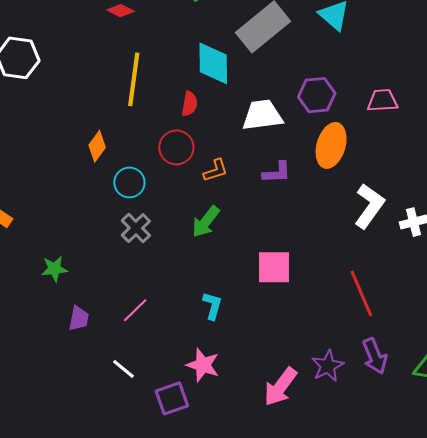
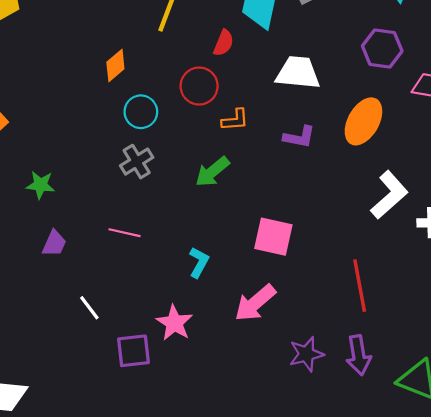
purple hexagon: (317, 95) -> (382, 49), moved
pink line: (135, 310) -> (125, 233), moved, turned 44
pink arrow: (280, 387) -> (255, 303), moved

